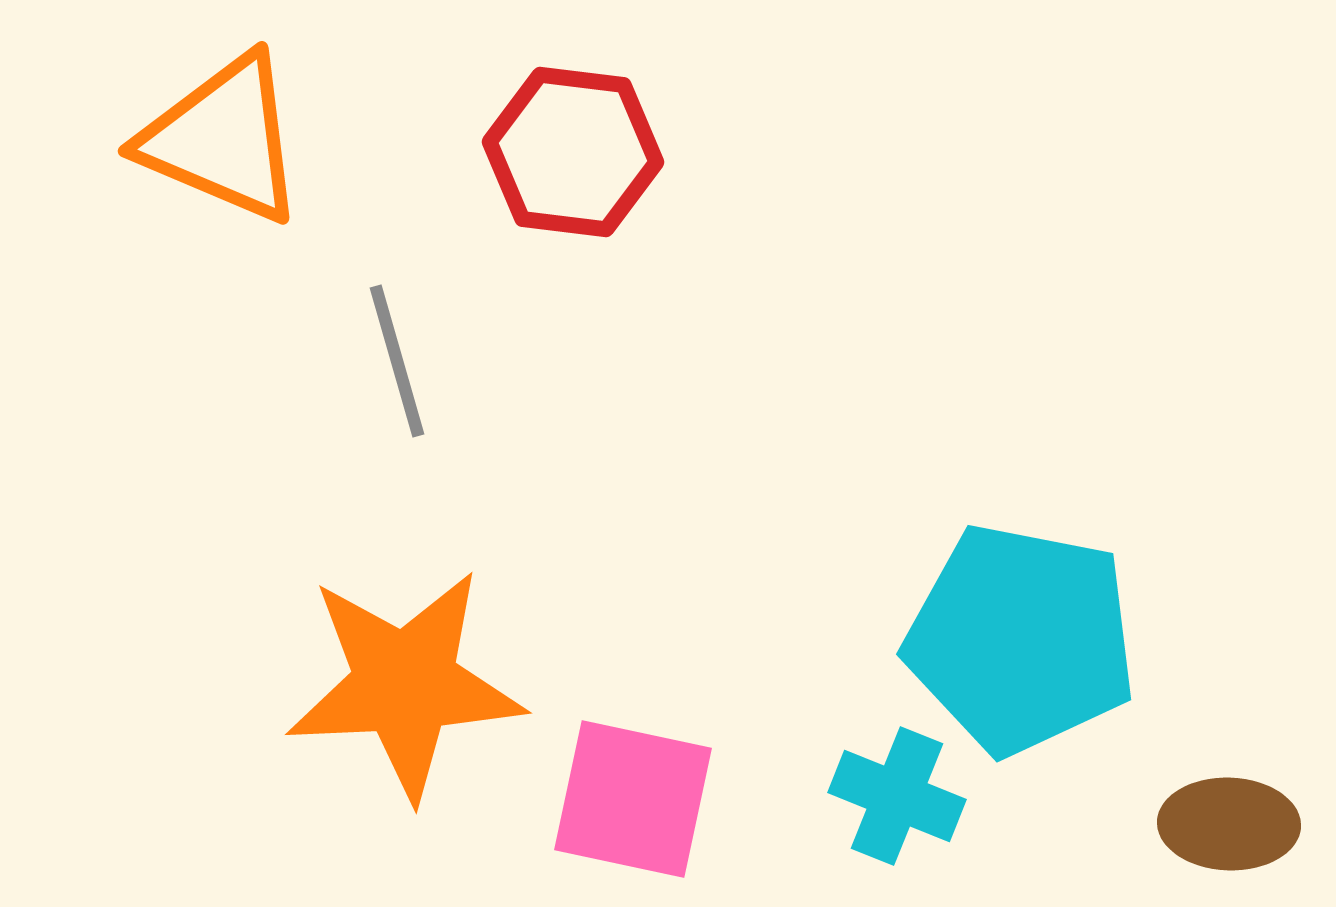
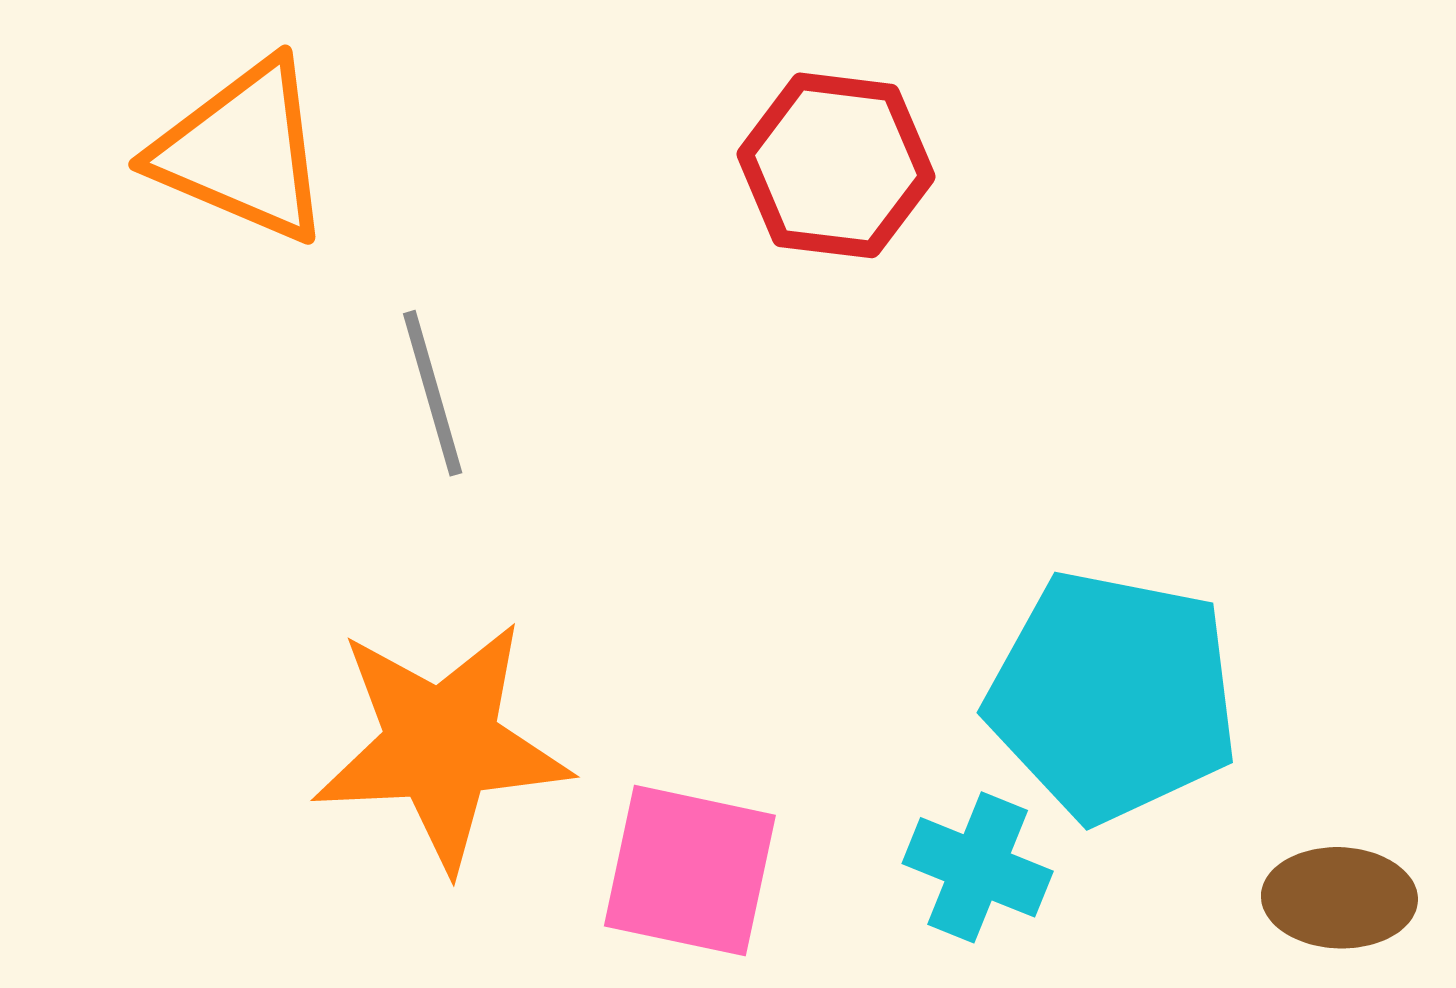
red hexagon: (573, 152) -> (836, 165), moved

